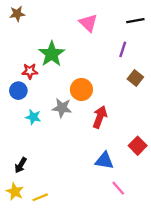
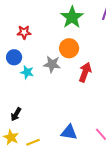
green star: (52, 54) -> (72, 17), moved
blue circle: (18, 91) -> (14, 57), moved
blue triangle: (104, 161) -> (69, 132), moved

